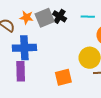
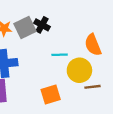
cyan line: (88, 17) -> (60, 55), moved

